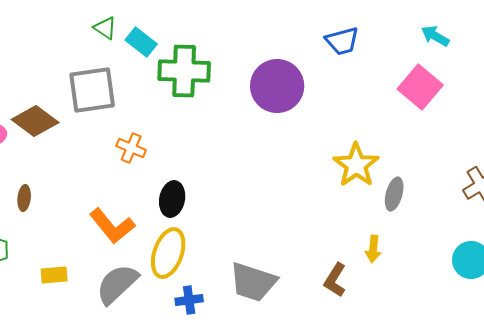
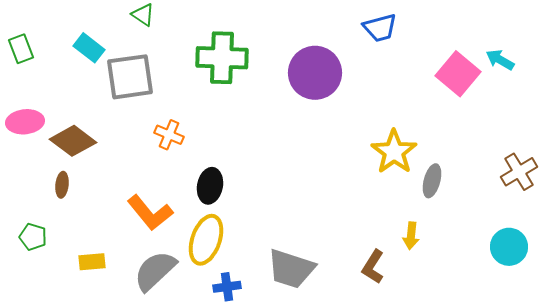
cyan arrow: (435, 36) -> (500, 60), moved
cyan rectangle: (141, 42) -> (89, 48), moved
brown diamond: (35, 121) -> (73, 141), moved

